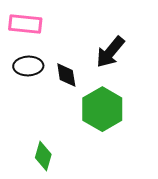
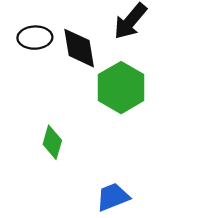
black diamond: (66, 75) -> (79, 48), size x1.4

